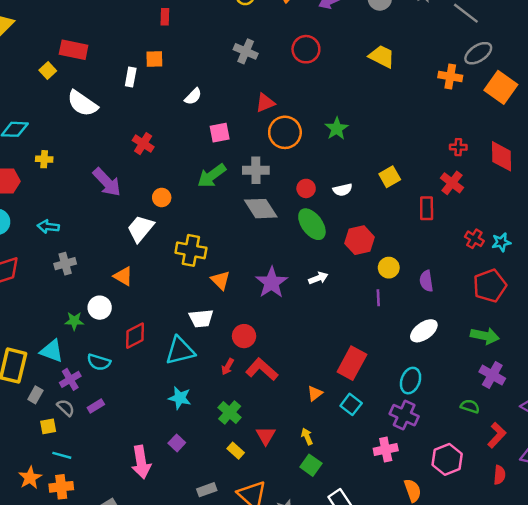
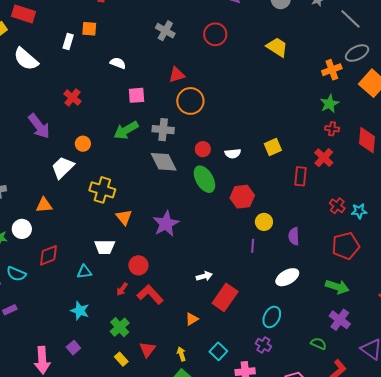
orange cross: (450, 76) -> (332, 70), turned -36
white semicircle: (193, 96) -> (118, 63), turned -119
green star: (337, 129) -> (329, 104), moved
orange triangle: (123, 276) -> (44, 205), turned -42
white arrow: (318, 278) -> (204, 276), moved
cyan triangle: (180, 351) -> (84, 272), size x0.6
cyan square: (351, 404) -> (218, 351), moved
purple cross: (404, 415) -> (263, 345), size x0.7

